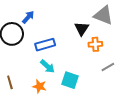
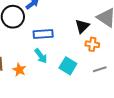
cyan square: (70, 80) -> (68, 66), moved
orange star: (39, 86) -> (19, 70), moved

